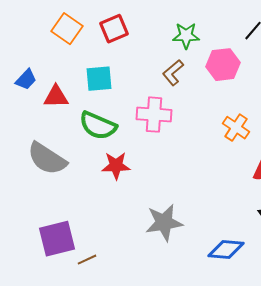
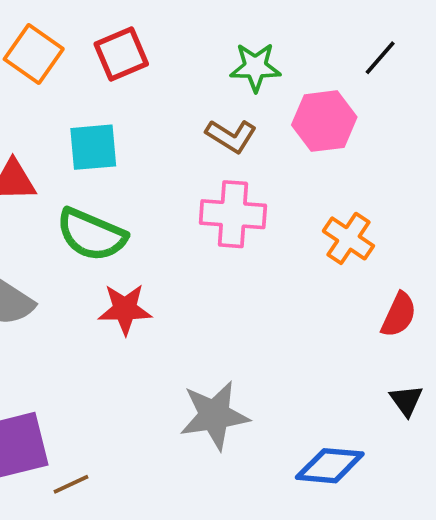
brown L-shape: (173, 73) -> (231, 136), turned -108
pink cross: (154, 115) -> (233, 214), moved

